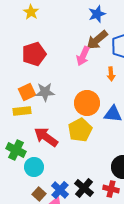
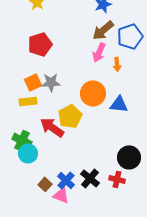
pink arrow: (83, 56) -> (99, 52), moved
yellow pentagon: (80, 130) -> (70, 116), moved
cyan circle: (34, 167) -> (28, 153), moved

